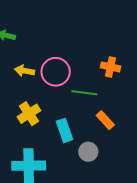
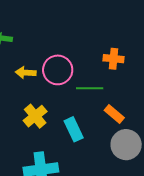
gray circle: (88, 152) -> (126, 145), moved, size x1.5

